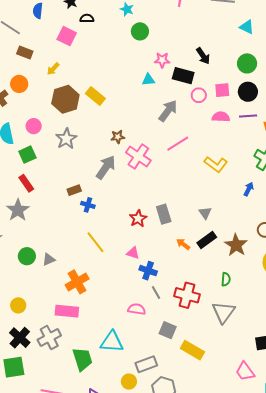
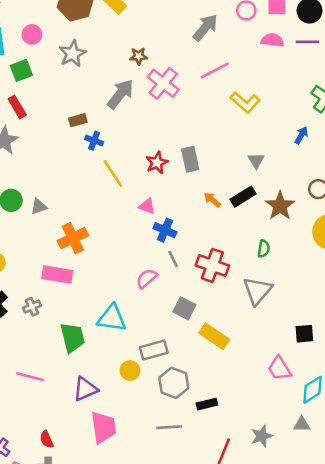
yellow L-shape: (216, 164) -> (245, 102), moved
gray triangle: (205, 213) -> (256, 160), moved
yellow line: (95, 242) -> (113, 173), moved
pink semicircle: (137, 309) -> (147, 278), turned -54
gray cross: (49, 338) -> (32, 307), size x0.6

